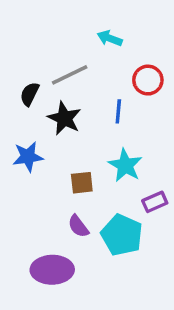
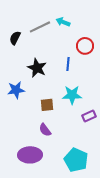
gray line: (70, 75) -> (40, 27), moved
black semicircle: (30, 94) -> (15, 38), moved
cyan star: (125, 165) -> (72, 95), turned -30
cyan pentagon: (122, 235) -> (76, 160), moved

